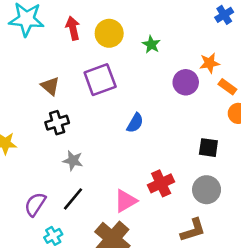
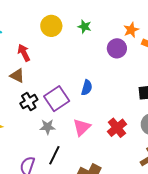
red arrow: (73, 28) -> (24, 53), moved
purple square: (100, 80) -> (57, 99), moved
pink triangle: (126, 201) -> (82, 127), moved

